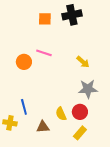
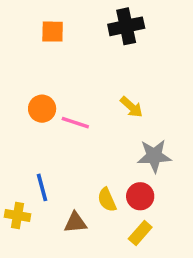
orange square: (45, 19) -> (53, 32), moved
pink line: (44, 53) -> (75, 123), moved
yellow arrow: (83, 62) -> (131, 107), moved

